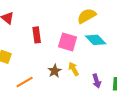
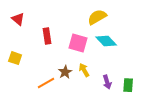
orange line: (25, 82) -> (46, 83), moved

